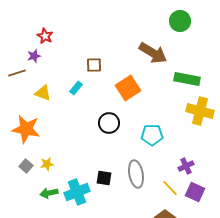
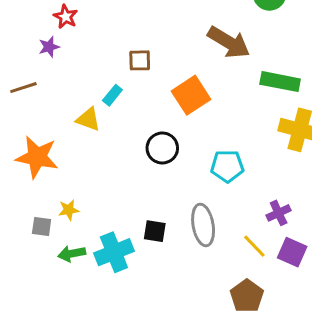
brown line: (17, 73) -> (23, 88), moved
yellow triangle: (43, 93) -> (88, 119), moved
gray square: (26, 166) -> (42, 226), moved, turned -32

